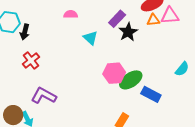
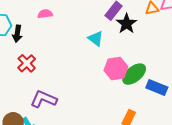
pink semicircle: (71, 14) -> (45, 14), moved
cyan triangle: (90, 38) -> (96, 39), moved

